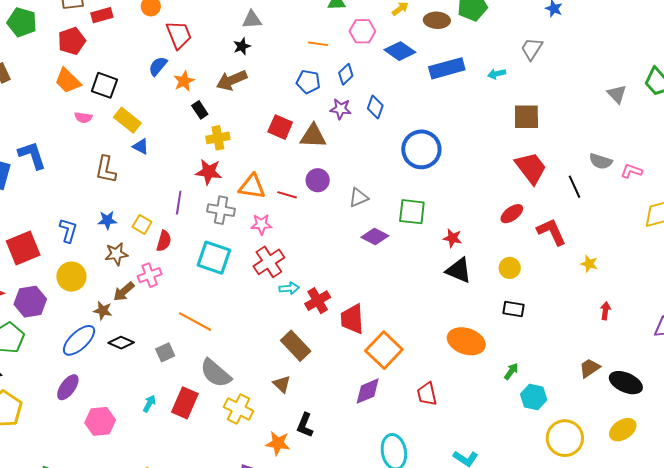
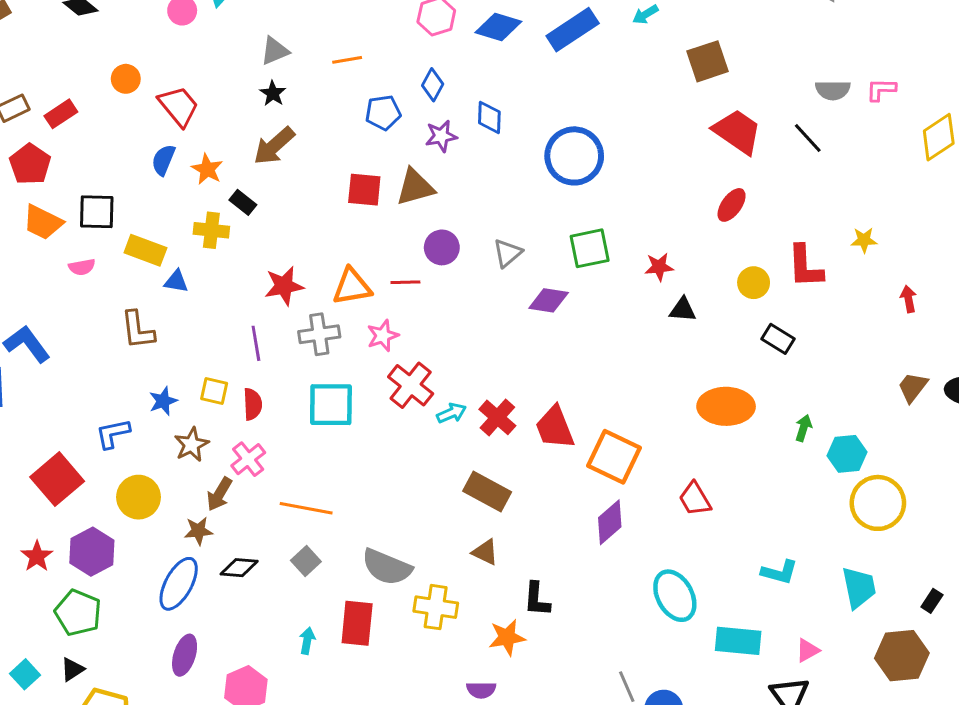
orange line: (318, 44) -> (347, 60), moved
yellow cross: (218, 138) -> (211, 230), moved, turned 35
blue L-shape: (68, 231) -> (113, 434), turned -100
red L-shape: (552, 232) -> (805, 267), moved, turned -140
black triangle: (459, 270) -> (683, 310), size x0.7
black rectangle: (514, 309) -> (778, 339), turned 40
orange line: (195, 322) -> (306, 508), moved
yellow circle: (565, 438) -> (878, 503), moved

